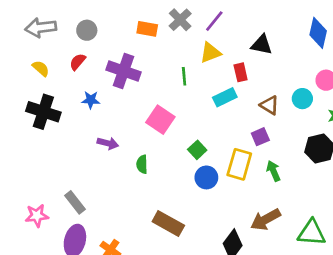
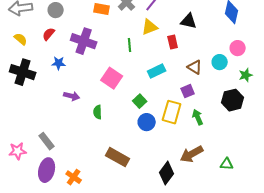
cyan rectangle: (225, 97) -> (157, 71), moved
green triangle: (312, 233) -> (227, 164), size x0.6

